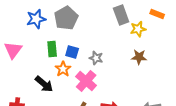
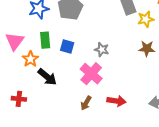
green rectangle: (52, 49) -> (45, 40), moved
blue square: (72, 52) -> (67, 46), moved
orange star: (63, 69) -> (30, 59), moved

